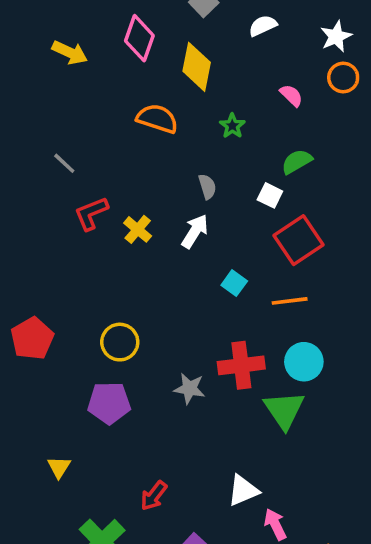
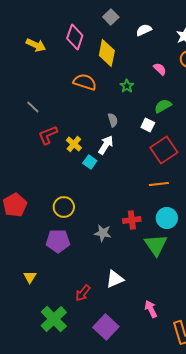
cyan square: (234, 283) -> (90, 162), moved
red cross: (241, 365) -> (132, 220), size x0.7
white triangle: (243, 490) -> (115, 279), moved

